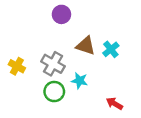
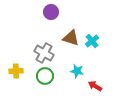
yellow cross: (17, 66) -> (16, 71), moved, turned -32
cyan star: (80, 81) -> (77, 71), moved

